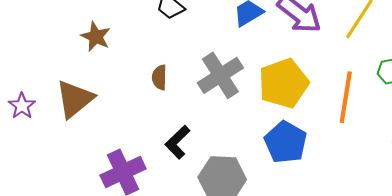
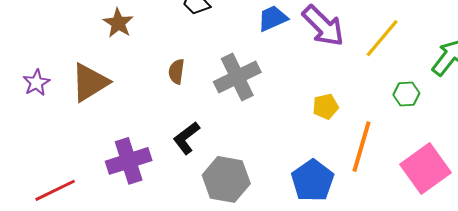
yellow pentagon: (284, 83) -> (326, 107), moved, size x0.5
orange line: (346, 97) -> (361, 147), moved
blue pentagon: (286, 142) -> (313, 181), moved

